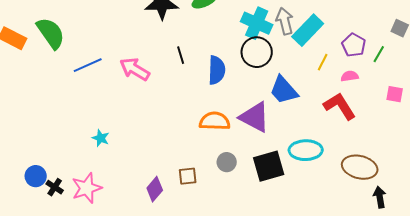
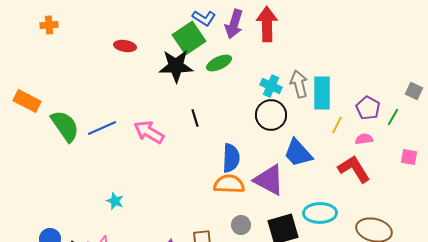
cyan cross: (257, 23) -> (271, 86), size x0.7
cyan rectangle: (308, 30) -> (322, 93), turned -44
green semicircle: (51, 33) -> (65, 126), moved
blue semicircle: (217, 70) -> (231, 158), moved

